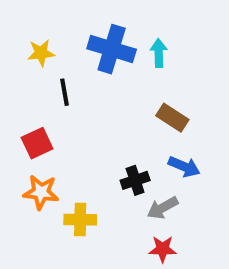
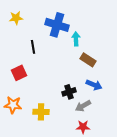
yellow star: (41, 53) -> (16, 18), moved
cyan arrow: (159, 53) -> (76, 39), moved
orange star: (41, 192) -> (13, 105), moved

